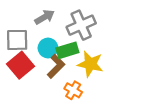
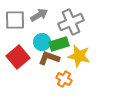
gray square: (17, 40) -> (15, 20), moved
brown L-shape: (56, 66) -> (49, 58), turned -115

